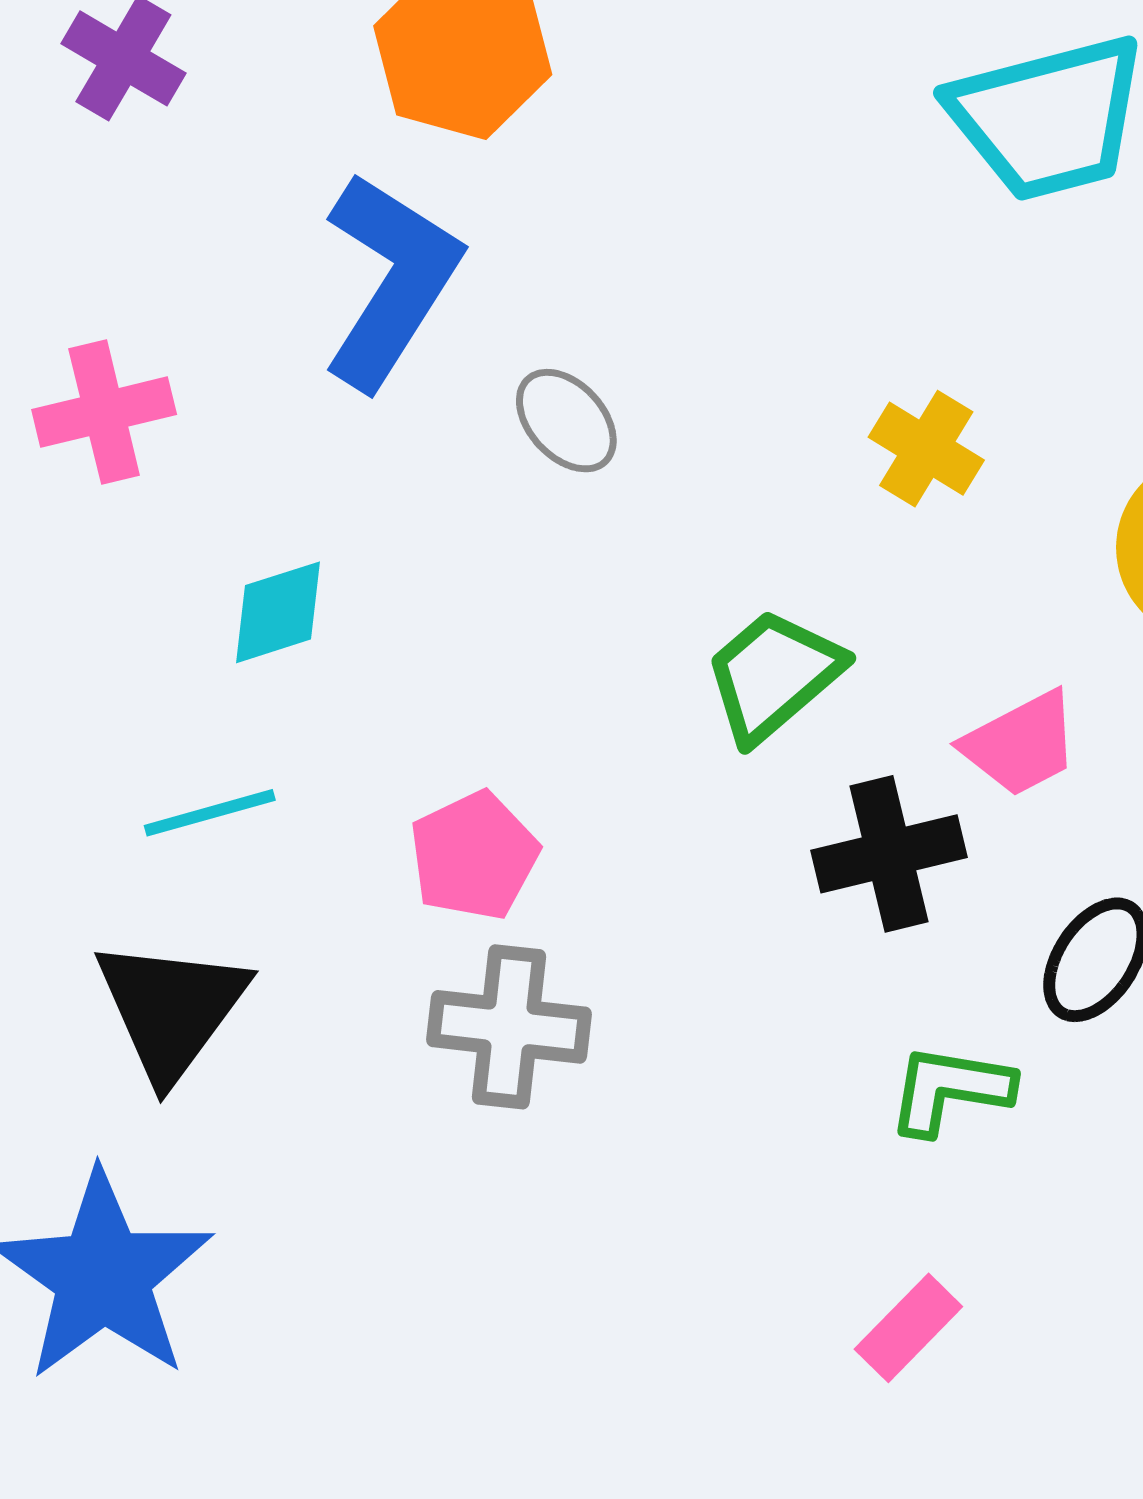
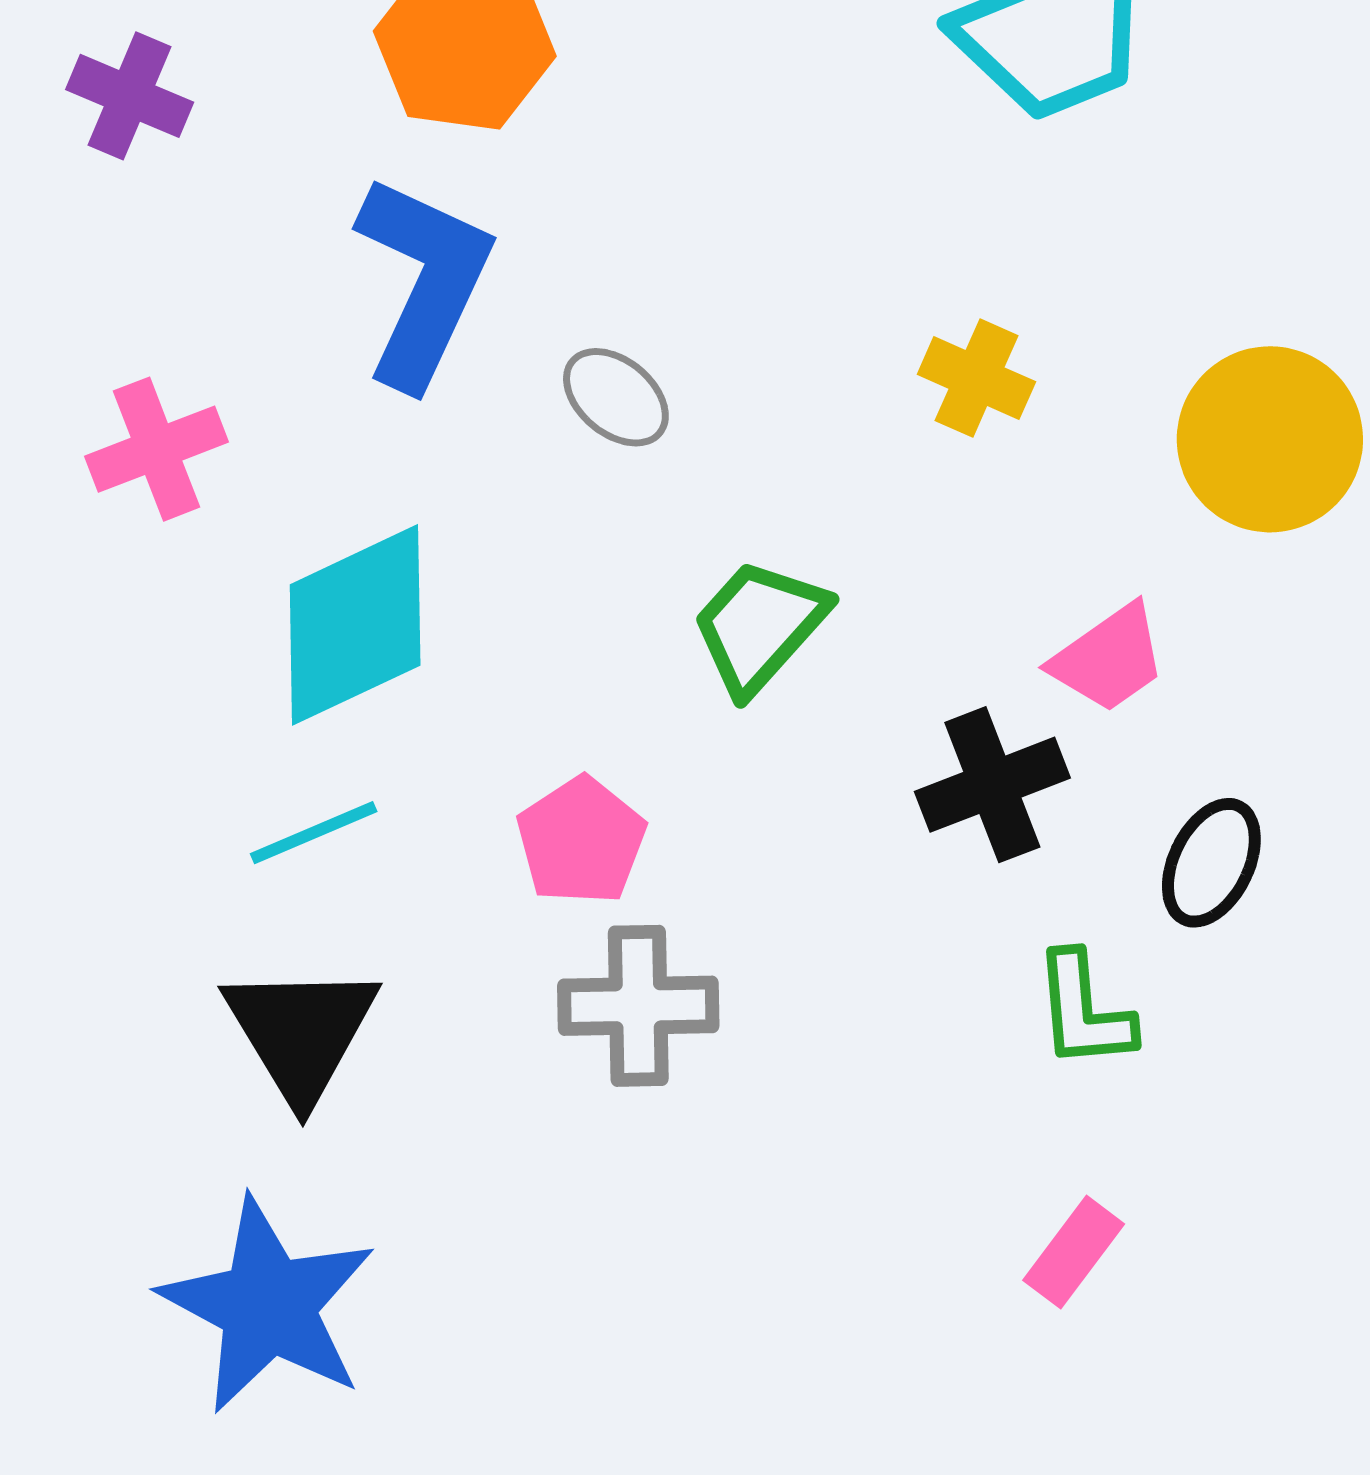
cyan diamond: (278, 612) -> (355, 625), size x1.8
green trapezoid: (773, 675) -> (759, 626), moved
green L-shape: (950, 1090) -> (1084, 1011), turned -97

